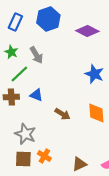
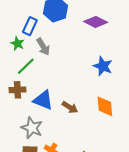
blue rectangle: (15, 22) -> (30, 26), moved
blue triangle: (36, 95) -> (43, 100), moved, size x1.5

